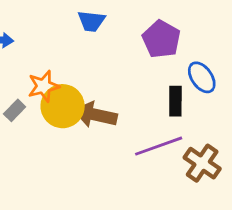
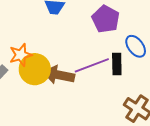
purple line: (159, 146) -> (92, 65), moved

